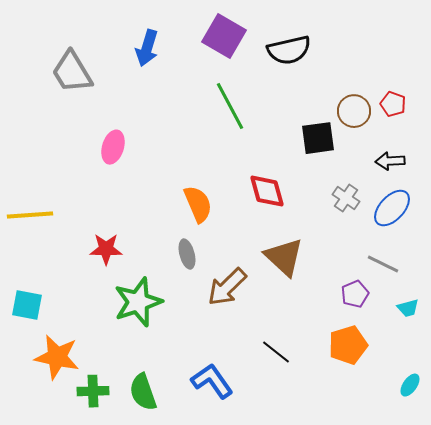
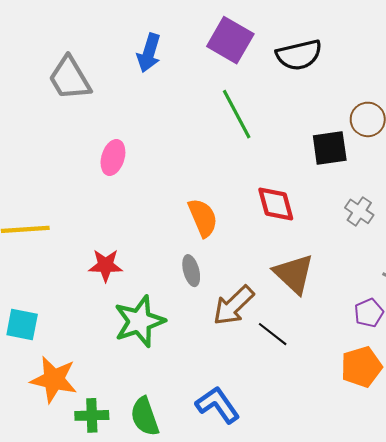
black line: (276, 352) -> (273, 334), moved

